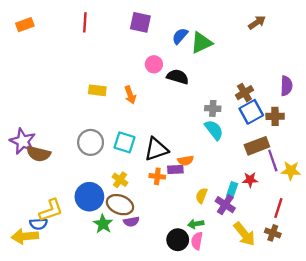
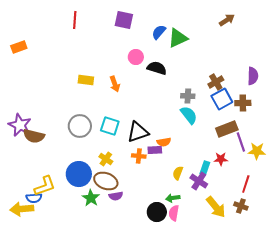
orange rectangle: (25, 25) -> (19, 47), moved

